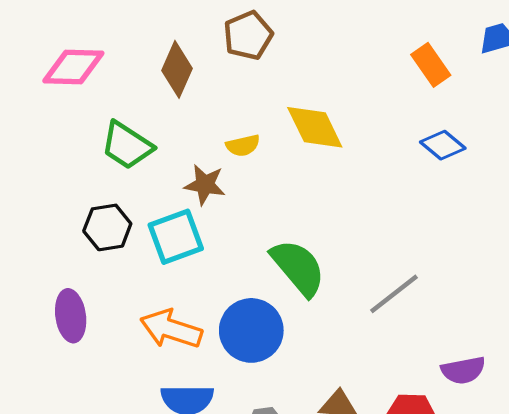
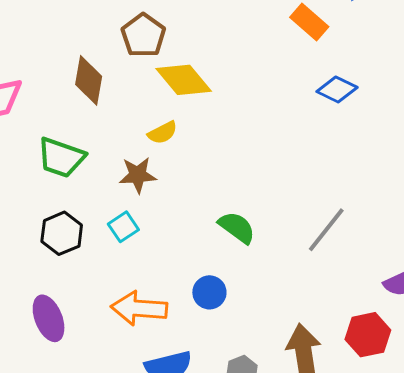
yellow diamond: (315, 127) -> (184, 80), moved
cyan square: (176, 237) -> (123, 227), size x0.6
green semicircle: (298, 268) -> (237, 227), size x0.7
blue circle: (251, 330) -> (209, 292), size x0.6

